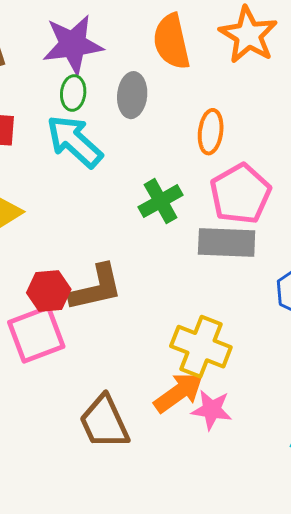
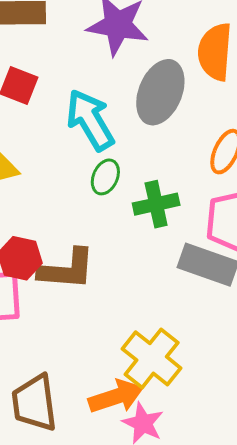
green ellipse: (73, 93) -> (105, 177), moved
gray ellipse: (132, 95) -> (160, 92), size x1.4

